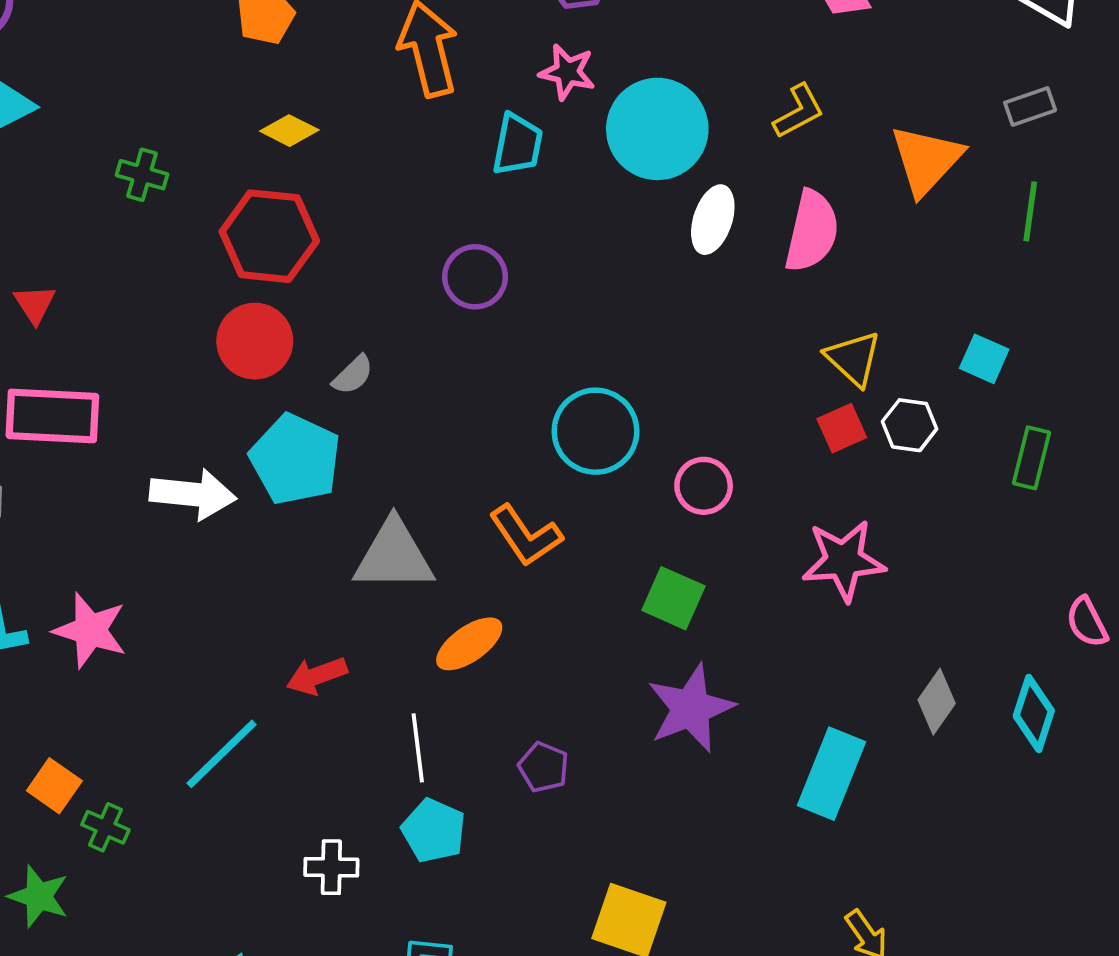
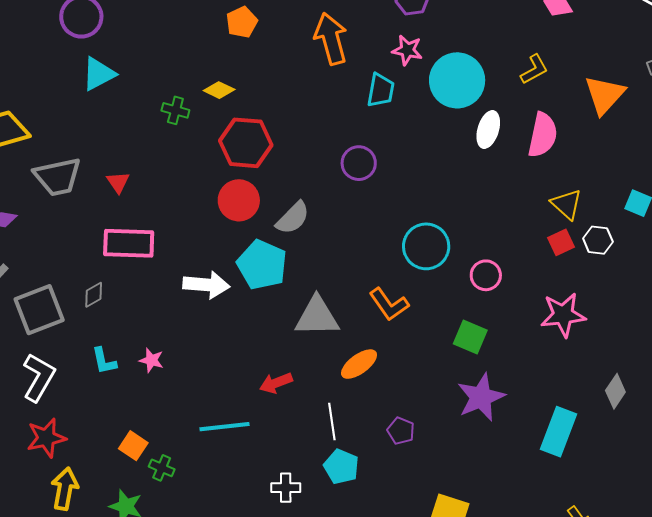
yellow diamond: (289, 131) -> (219, 90), moved
gray semicircle: (353, 375) -> (293, 218), size x1.5
pink star: (90, 630) -> (151, 360), size x0.6
cyan line: (222, 754) -> (225, 427), turned 39

